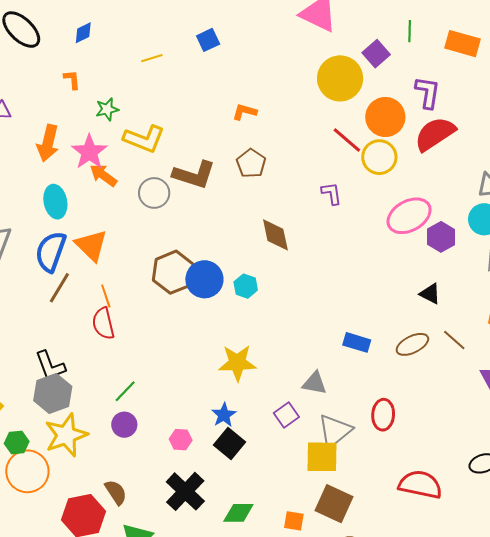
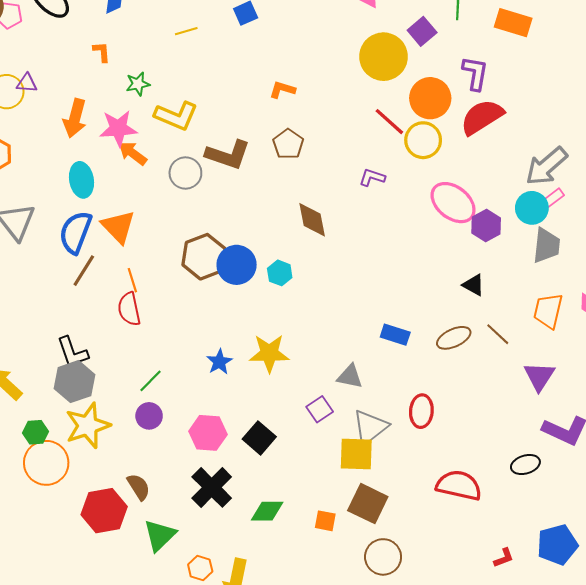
pink star: (89, 152) -> (118, 128), turned 30
purple L-shape: (332, 193) -> (372, 177), turned -65
pink ellipse: (409, 216) -> (453, 203), turned 66
blue star: (224, 415) -> (219, 362), moved
pink hexagon: (181, 440) -> (208, 433), size x1.6

